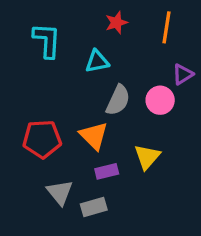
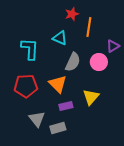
orange line: (167, 27) -> (89, 27), moved
cyan L-shape: (47, 40) -> (30, 49), moved
cyan triangle: (97, 61) -> (60, 38), turned 35

